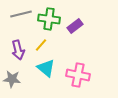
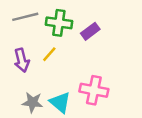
cyan triangle: (46, 68) -> (60, 102), moved
gray star: (12, 79) -> (32, 102), moved

